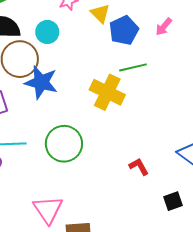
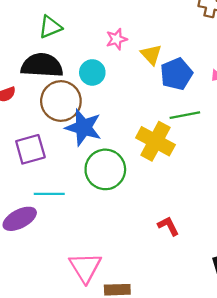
green circle: (64, 144) -> (105, 169), moved
red L-shape: (139, 167) -> (168, 226), moved

